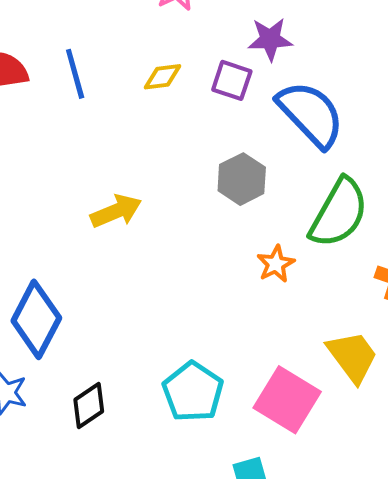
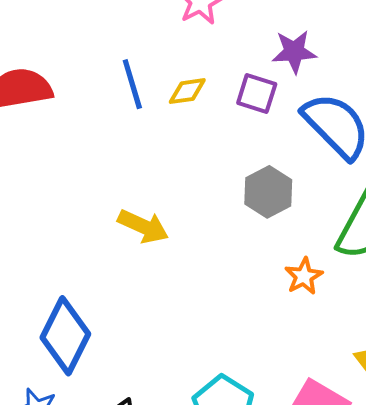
blue line: (75, 74) -> (132, 84), moved
yellow arrow: (116, 211) -> (143, 226), turned 48

